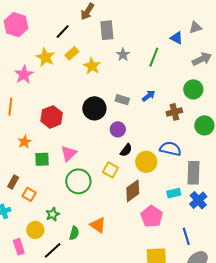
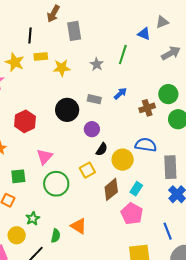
black line: (63, 32) -> (30, 35), turned -35
yellow rectangle: (72, 53) -> (41, 57), turned 40
gray star: (123, 55) -> (97, 64), moved
yellow star: (92, 66) -> (62, 68), turned -30
green circle: (193, 89) -> (168, 94), moved
green square: (42, 159) -> (18, 176), moved
yellow square: (110, 170) -> (87, 170), turned 35
cyan rectangle: (174, 193) -> (136, 189), moved, turned -40

